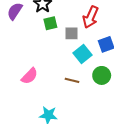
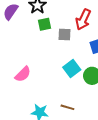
cyan square: (82, 54) -> (72, 69), moved
brown line: (72, 80) -> (67, 107), moved

